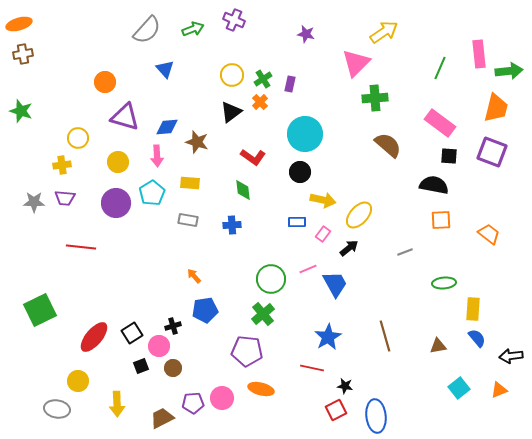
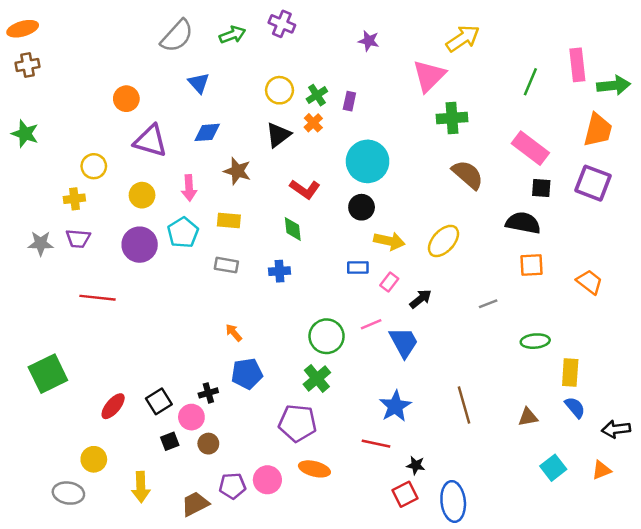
blue diamond: (167, 127) -> (207, 132), moved
yellow ellipse: (359, 215) -> (444, 241), moved
red ellipse: (94, 337) -> (113, 406), size x0.7

